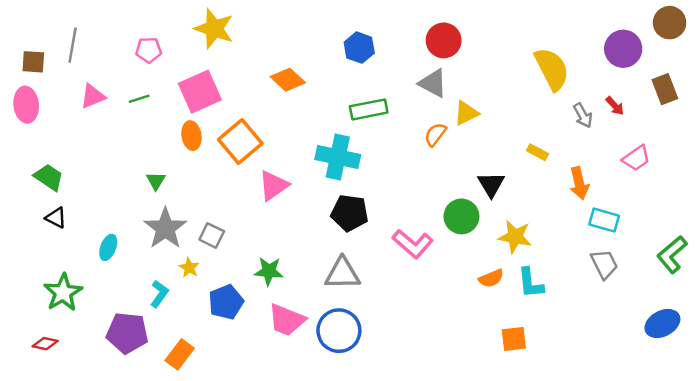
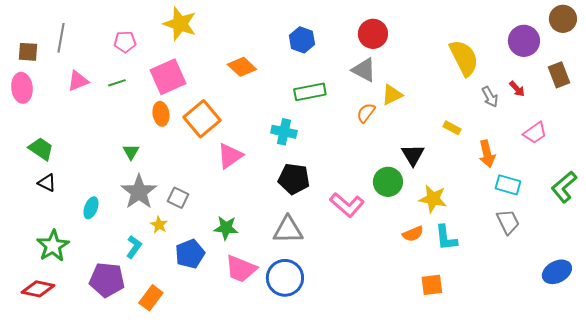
cyan cross: (338, 157) -> (284, 132), size x0.7
green L-shape: (672, 255) -> (564, 187), moved
red diamond: (45, 344) -> (38, 289), size x1.5

